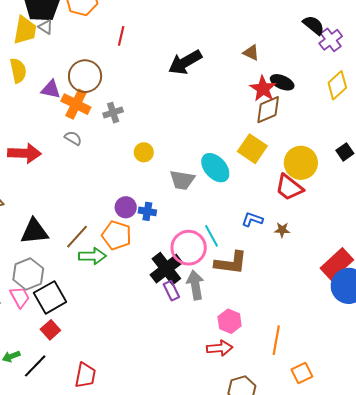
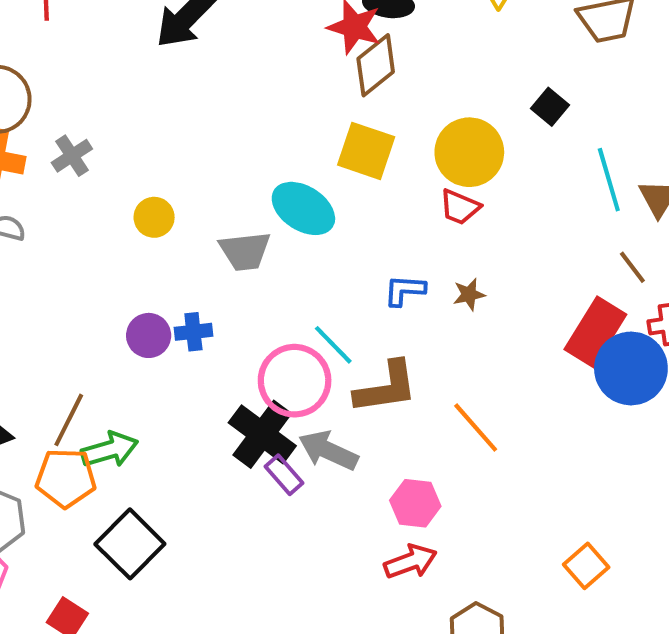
red trapezoid: (289, 187) -> (460, 207), size x0.7
orange pentagon: (117, 235) -> (66, 478), moved
gray arrow: (195, 285) -> (328, 451), turned -40
black square: (50, 297) -> (130, 544), moved
orange line: (276, 340) -> (476, 428), moved, turned -36

